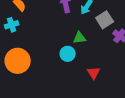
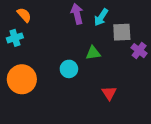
gray square: (105, 20) -> (122, 32), turned 30
cyan circle: (68, 54) -> (69, 69), moved

